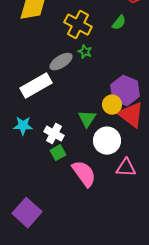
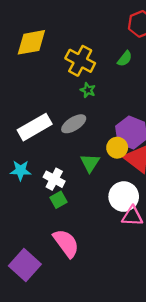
gray ellipse: (61, 62) -> (74, 124), moved
white circle: (107, 141) -> (124, 197), moved
pink semicircle: (84, 174) -> (66, 243), moved

